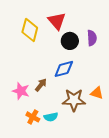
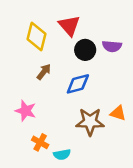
purple semicircle: (92, 38) -> (112, 46), turned 98
brown arrow: (41, 85) -> (44, 72), moved
cyan semicircle: (51, 117) -> (62, 155), moved

